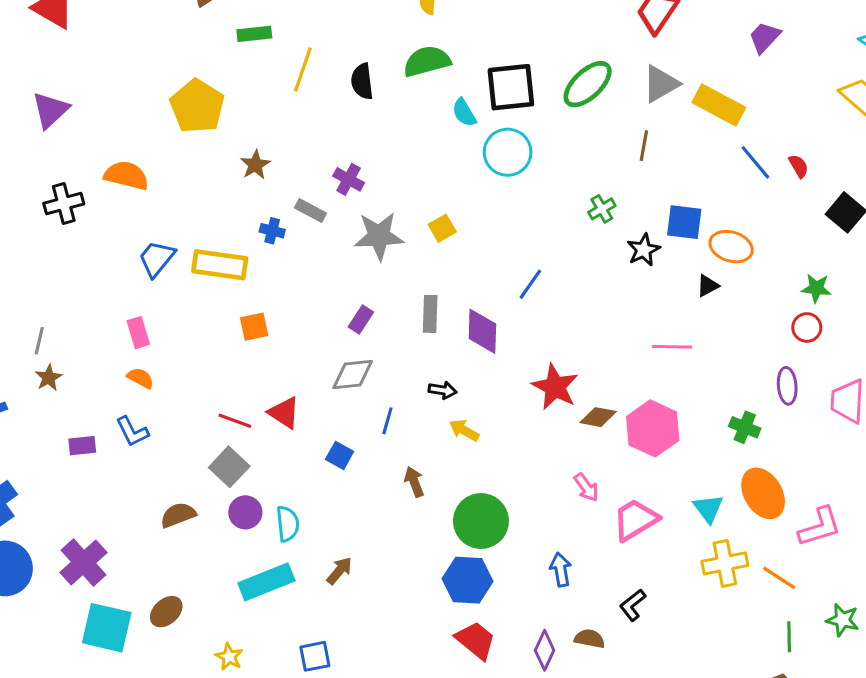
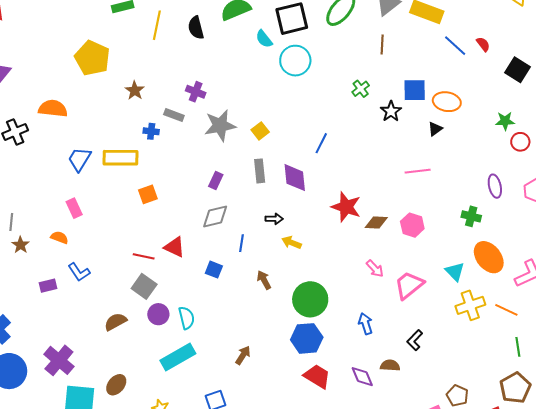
yellow square: (442, 228) -> (260, 131), moved
red circle: (807, 327) -> (520, 142), moved
orange semicircle: (140, 378) -> (59, 237), moved
pink hexagon: (653, 428) -> (412, 225), size x0.7
brown arrow: (339, 571) -> (243, 355), moved
purple diamond: (545, 650) -> (362, 377), turned -40

